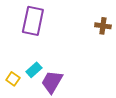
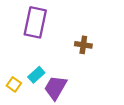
brown cross: (103, 26) -> (83, 45), moved

